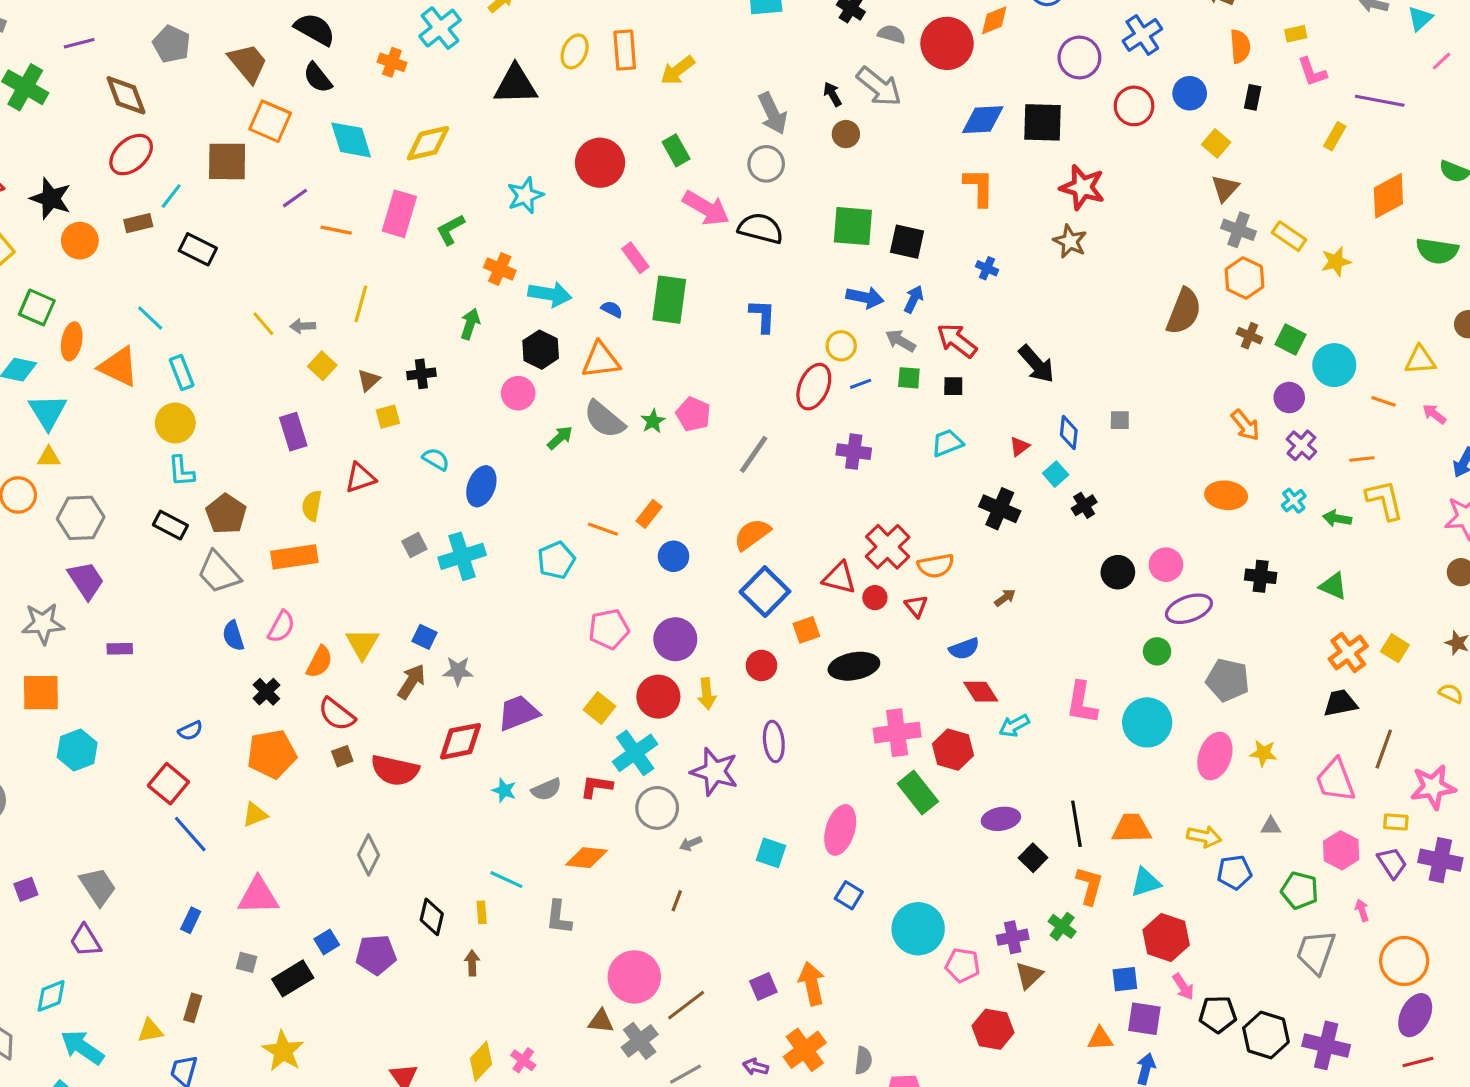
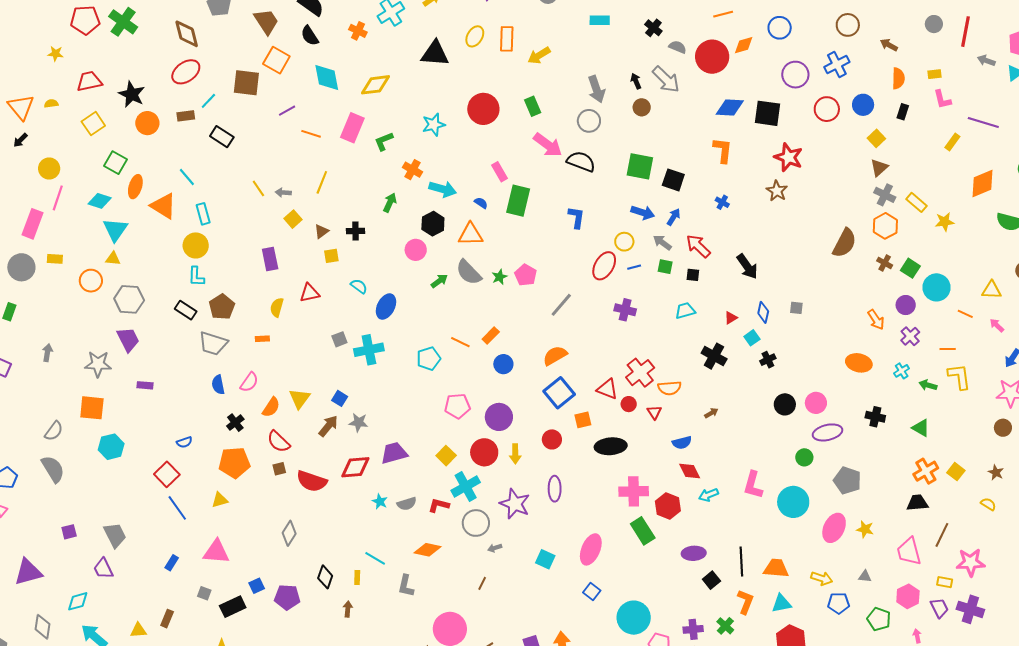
orange rectangle: (294, 557) -> (262, 339), size x0.5
gray trapezoid: (219, 572) -> (213, 343), turned -36

